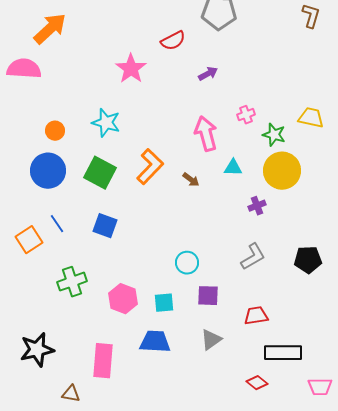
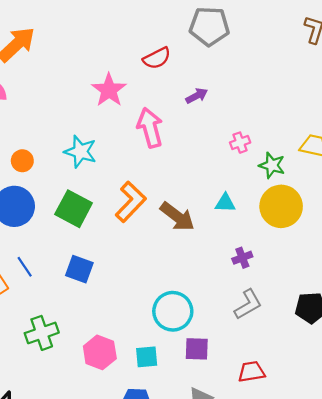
pink arrow: (206, 134) -> (150, 128), moved
brown arrow: (191, 180) -> (177, 217), size x1.8
purple cross: (257, 206) -> (242, 258), moved
cyan circle: (187, 263) -> (173, 311), size x1.5

